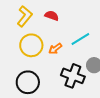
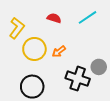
yellow L-shape: (25, 16) -> (17, 28), moved
cyan line: (80, 39) -> (88, 17), moved

